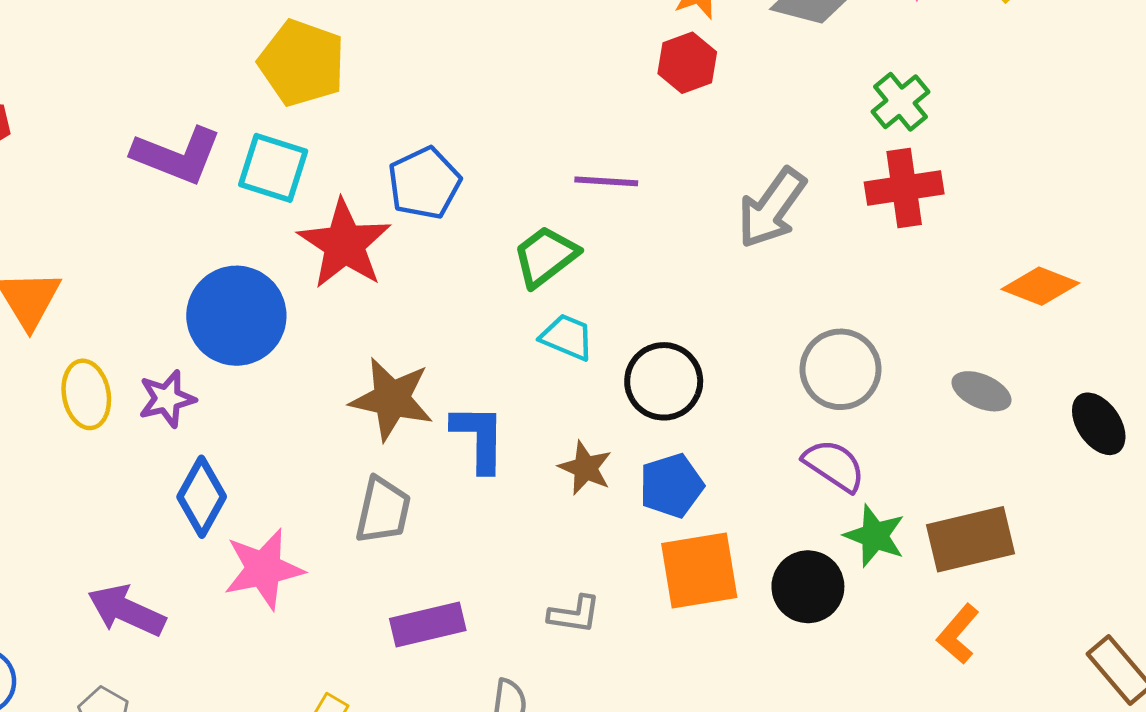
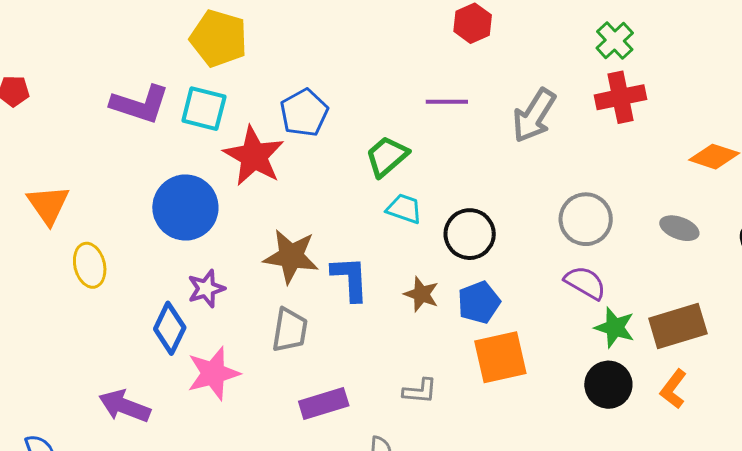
purple line: (606, 181) -> (447, 102), moved
purple star: (167, 399) -> (206, 289), moved
black circle: (808, 587) -> (608, 385), moved

